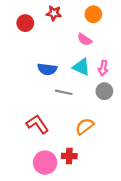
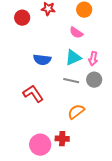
cyan triangle: (81, 67) -> (73, 58), turned -48
gray line: (64, 92) -> (71, 81), moved
red L-shape: (37, 124) -> (33, 94), moved

